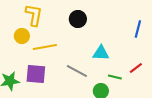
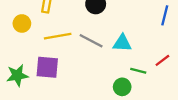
yellow circle: (22, 36) -> (22, 23), moved
gray line: (77, 71) -> (91, 41), moved

